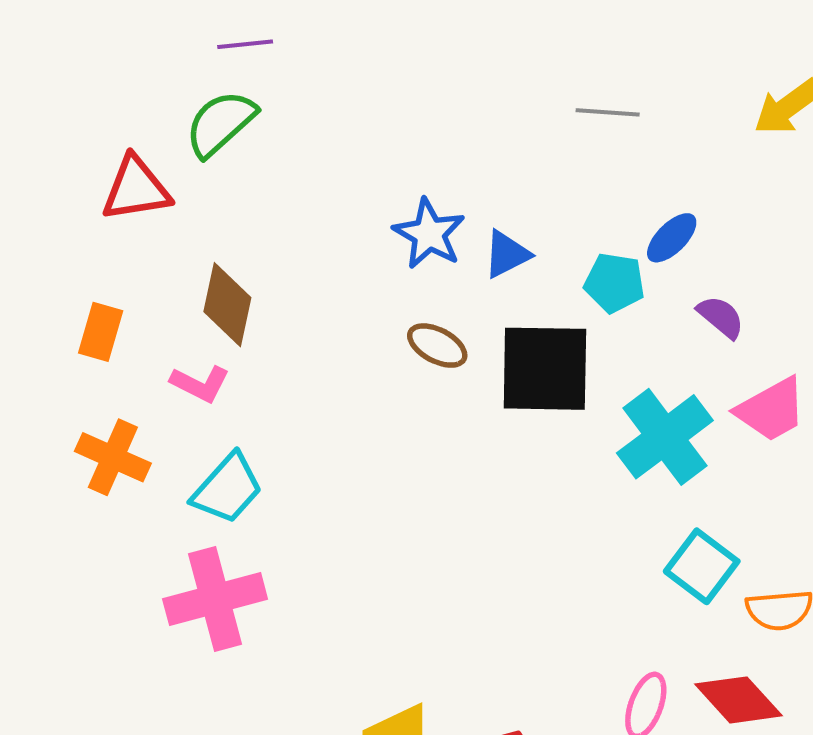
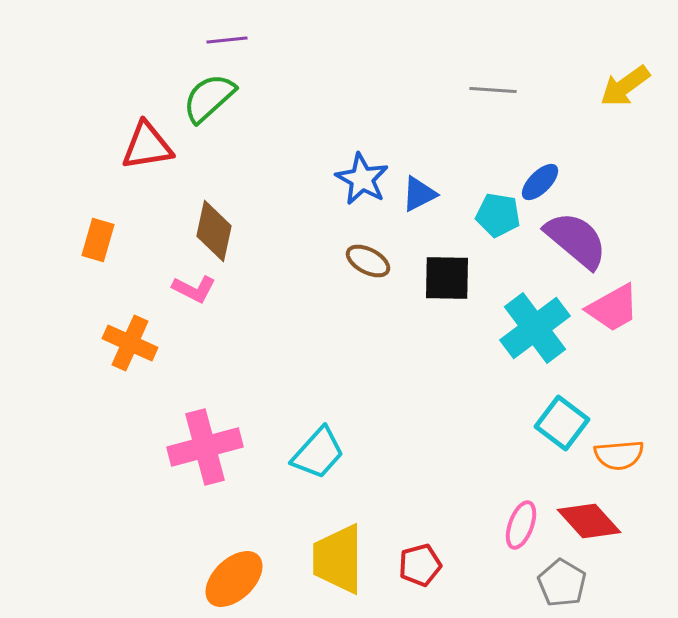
purple semicircle: (721, 317) -> (576, 240), size x1.8
orange rectangle: (101, 332) -> (98, 240), moved
black square: (545, 369) -> (447, 278), size x0.7
cyan trapezoid: (227, 489) -> (318, 453), moved

